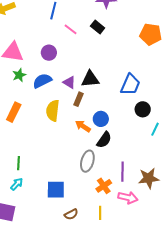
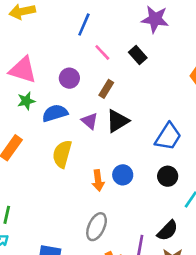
black triangle: (90, 79) -> (117, 121), turned -36
brown rectangle: (79, 99) -> (106, 89), moved
black circle: (143, 109) -> (168, 176), moved
orange arrow: (83, 126) -> (98, 181), turned -140
black semicircle: (104, 140) -> (168, 231), moved

